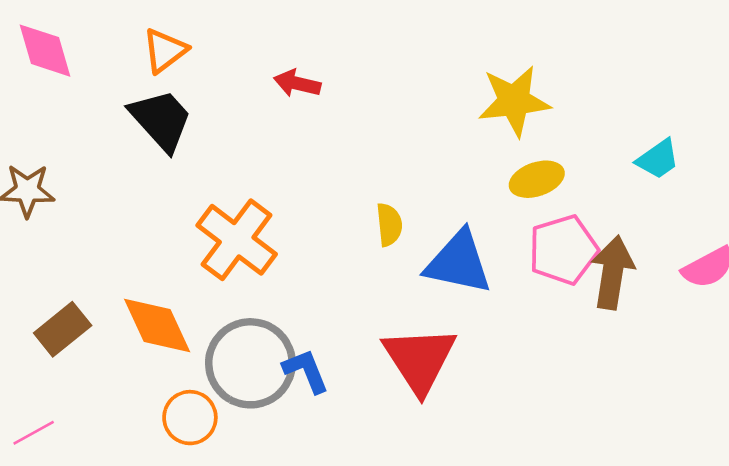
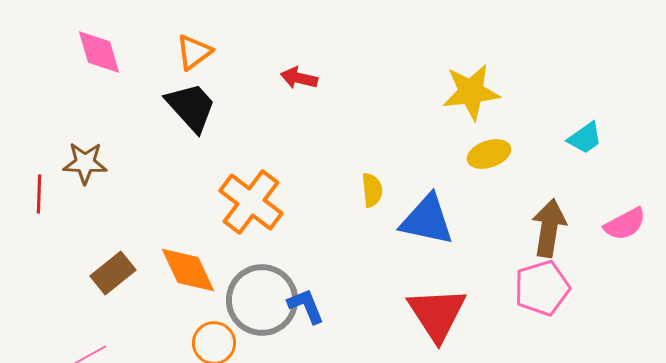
pink pentagon: (563, 250) -> (542, 288), moved
red triangle: (419, 360) -> (437, 314), moved

